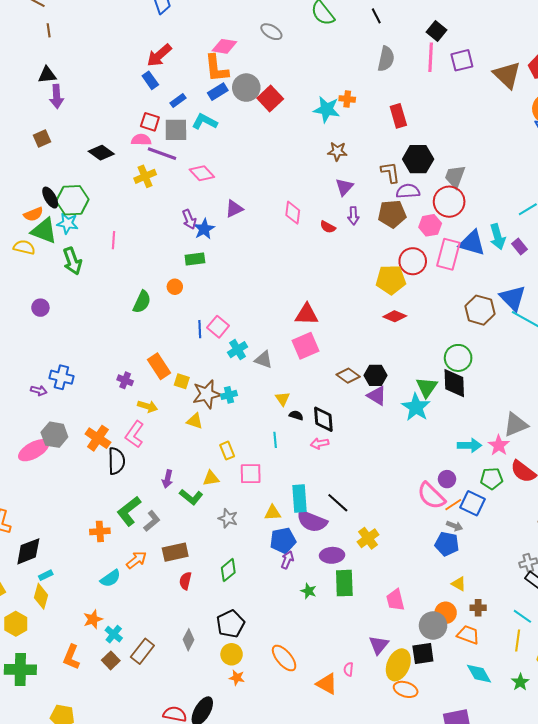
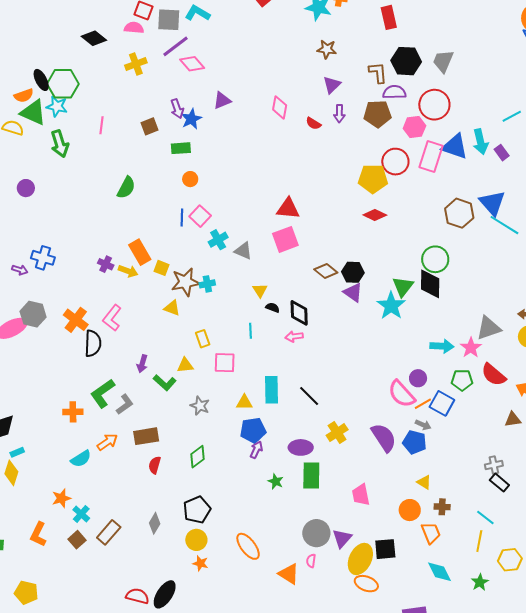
brown square: (42, 139) -> (150, 126), moved
purple line: (162, 154) -> (175, 46), moved, turned -60
gray trapezoid: (455, 177) -> (443, 61), moved
orange circle: (175, 287) -> (190, 179), moved
yellow arrow: (148, 406) -> (128, 271), moved
purple semicircle: (312, 521) -> (384, 438), moved, turned -148
gray circle: (433, 625) -> (316, 533), moved
orange trapezoid: (468, 635) -> (431, 533), turned 45

